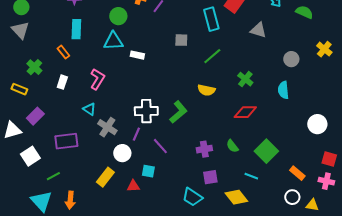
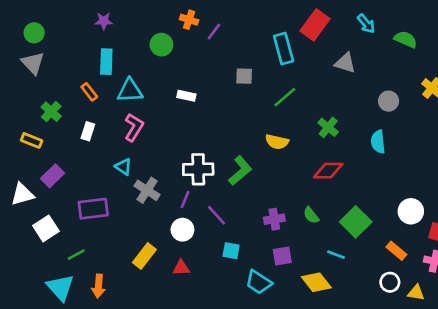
cyan triangle: (113, 41) -> (130, 91), moved
white circle: (317, 124) -> (411, 211), moved
white circle: (122, 153) -> (182, 230), moved
cyan square: (148, 171) -> (231, 251), moved

